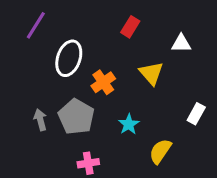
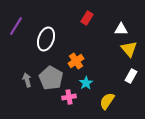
purple line: (36, 25) -> (16, 26), moved
yellow triangle: (151, 73) -> (129, 49), moved
orange cross: (103, 82) -> (76, 61), moved
pink cross: (88, 163) -> (69, 97), moved

